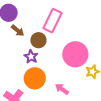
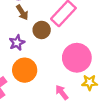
purple star: (31, 57) -> (17, 43), moved
pink arrow: (62, 89) -> (62, 92), moved

